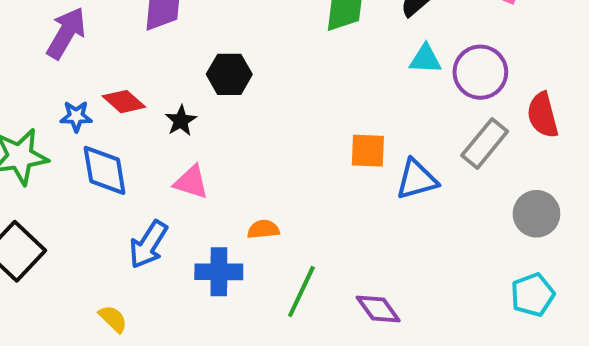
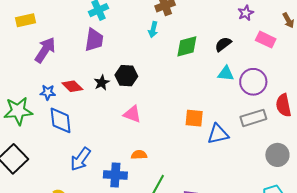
black star: (181, 121) -> (102, 83), moved
gray rectangle: (485, 143) -> (253, 118), turned 30
pink triangle: (191, 182) -> (132, 114), moved

